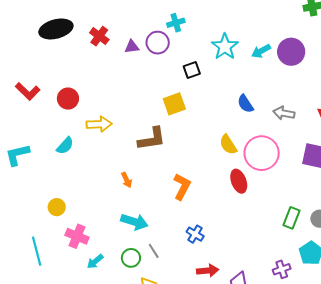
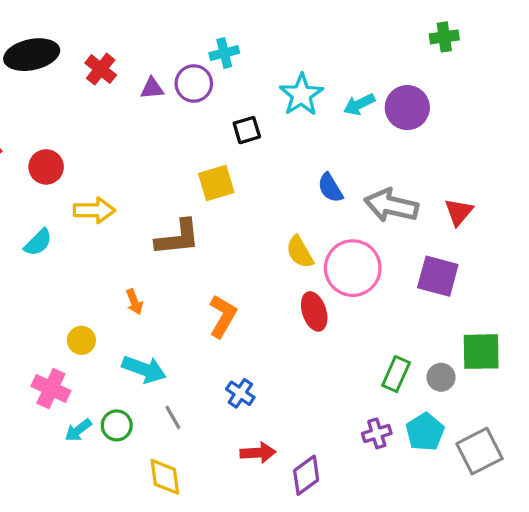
gray arrow: (284, 113) -> (391, 205), size x1.5
yellow circle: (57, 207) -> (81, 340), moved
green circle: (131, 258) -> (117, 425), moved
purple cross: (282, 269) -> (377, 433), moved

